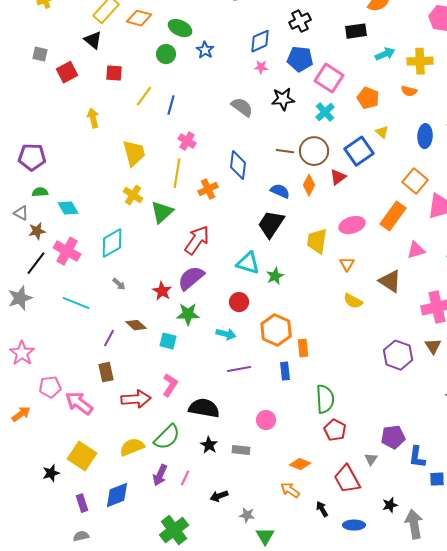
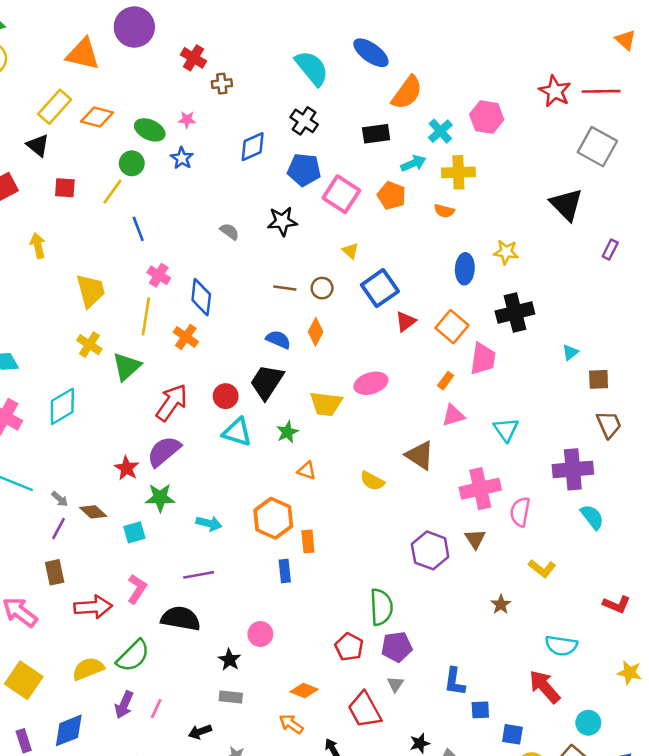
black cross: (300, 21) -> (304, 121), turned -30
pink star: (261, 67) -> (187, 120), moved
yellow line: (144, 96) -> (112, 192), moved
orange pentagon: (368, 98) -> (392, 195), moved
blue line: (171, 105) -> (138, 229), turned -36
gray semicircle: (242, 107) -> (229, 231), size x0.7
cyan cross: (325, 112) -> (440, 131), moved
yellow triangle: (382, 132) -> (350, 251), moved
brown circle: (314, 151) -> (322, 288), size x0.6
blue diamond: (238, 165) -> (201, 297), moved
red triangle: (338, 177) -> (406, 322), moved
orange cross: (208, 189) -> (186, 337), turned -30
orange rectangle: (393, 216) -> (446, 381), moved, size x0.5
yellow trapezoid: (317, 241) -> (326, 404), turned -92
orange triangle: (347, 264) -> (307, 471), moved, turned -42
green star: (275, 276) -> (287, 432), moved
gray arrow: (119, 284) -> (60, 499), moved
red circle: (239, 302) -> (226, 396), moved
cyan square: (168, 341) -> (134, 532), turned -30
purple line: (239, 369) -> (199, 575), moved
green semicircle: (325, 399) -> (381, 607), moved
purple pentagon: (393, 437) -> (397, 647), moved
black star: (209, 445) -> (229, 660), moved
gray rectangle: (241, 450) -> (231, 697), moved

